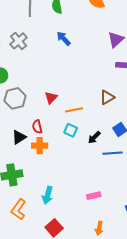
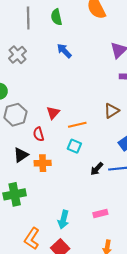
red semicircle: (37, 127) -> (39, 134), moved
black arrow: (94, 137) -> (97, 169), moved
cyan arrow: (48, 195) -> (63, 220), moved
orange L-shape: (19, 209) -> (32, 239), moved

